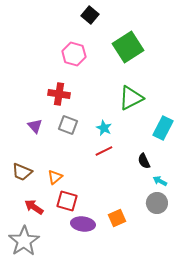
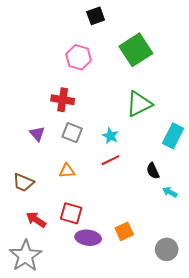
black square: (90, 15) -> (96, 16), turned 30
orange triangle: (55, 177) -> (67, 171), moved, turned 35
gray circle: (157, 203) -> (167, 249), moved

